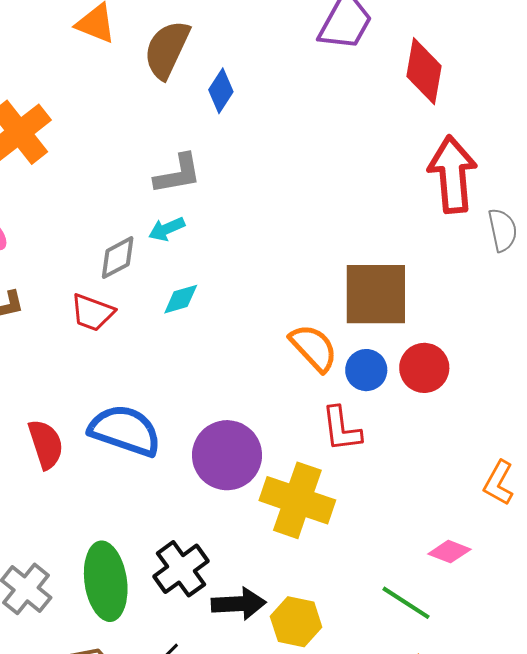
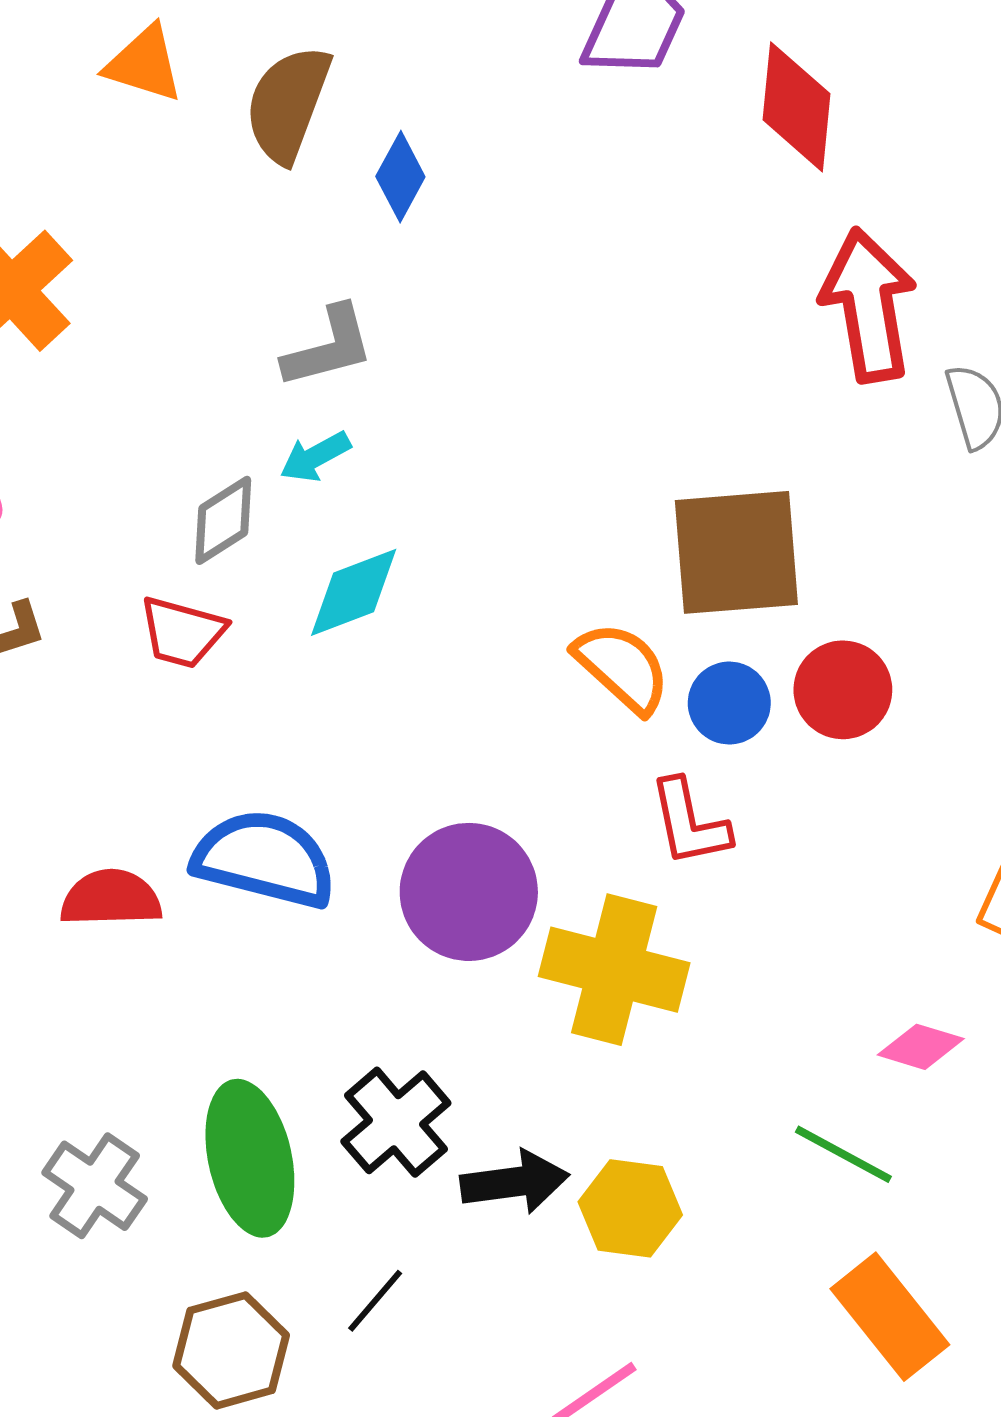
cyan diamond: (181, 299) -> (354, 592), size x1.4
red semicircle: (46, 444) -> (111, 898), turned -69

